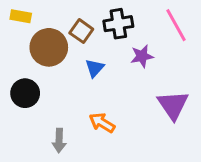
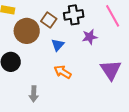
orange arrow: (102, 123) -> (63, 72), moved

